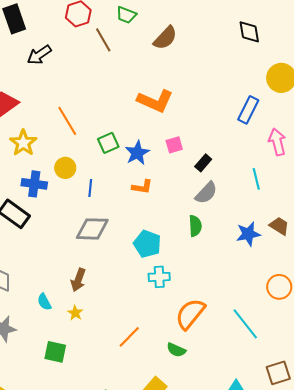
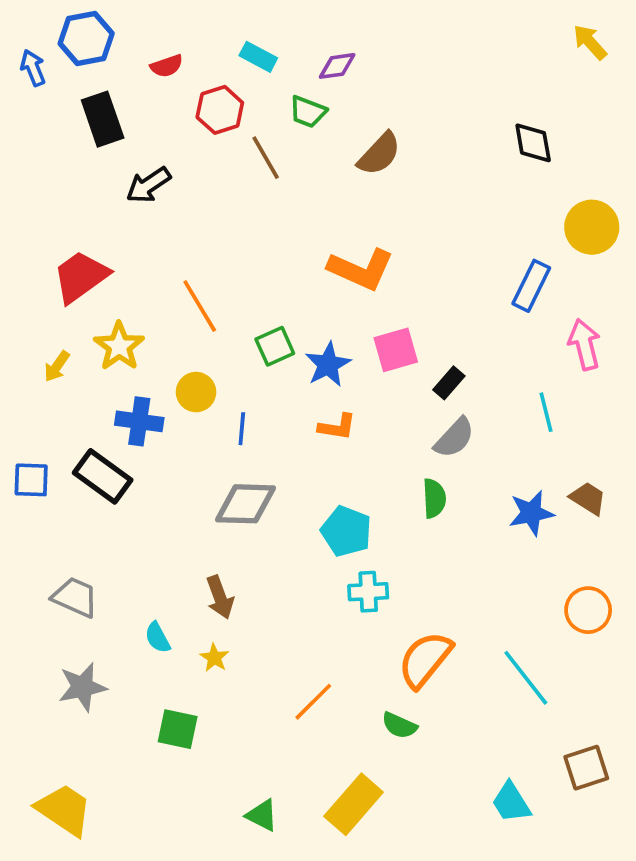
pink square: (174, 145) -> (396, 350), size x1.4
brown arrow: (78, 280) -> (220, 597), turned -40

